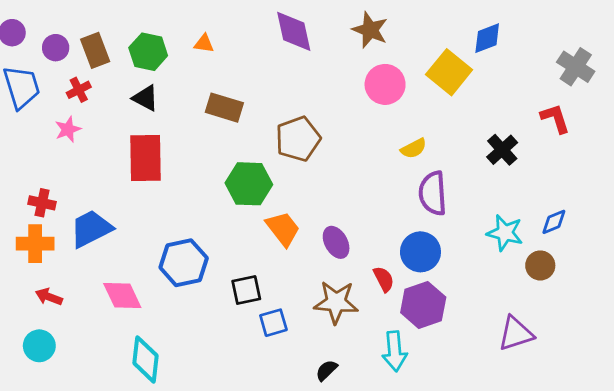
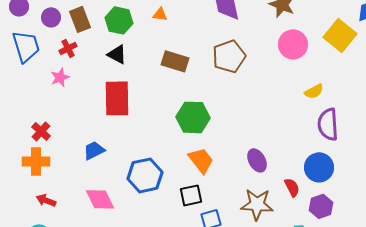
brown pentagon: (298, 139) -> (229, 56), moved
red cross: (42, 203) -> (41, 131), turned 30
blue trapezoid: (91, 229) -> (94, 150), moved, size x0.7
orange trapezoid: (283, 229) -> (201, 160), moved
purple hexagon: (423, 305) -> (321, 206), size x0.7

